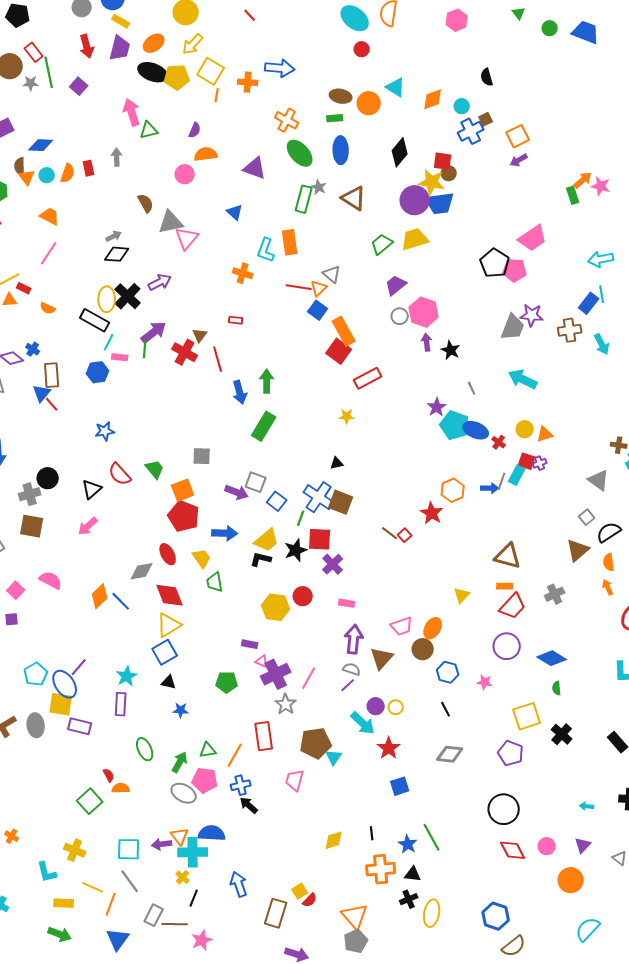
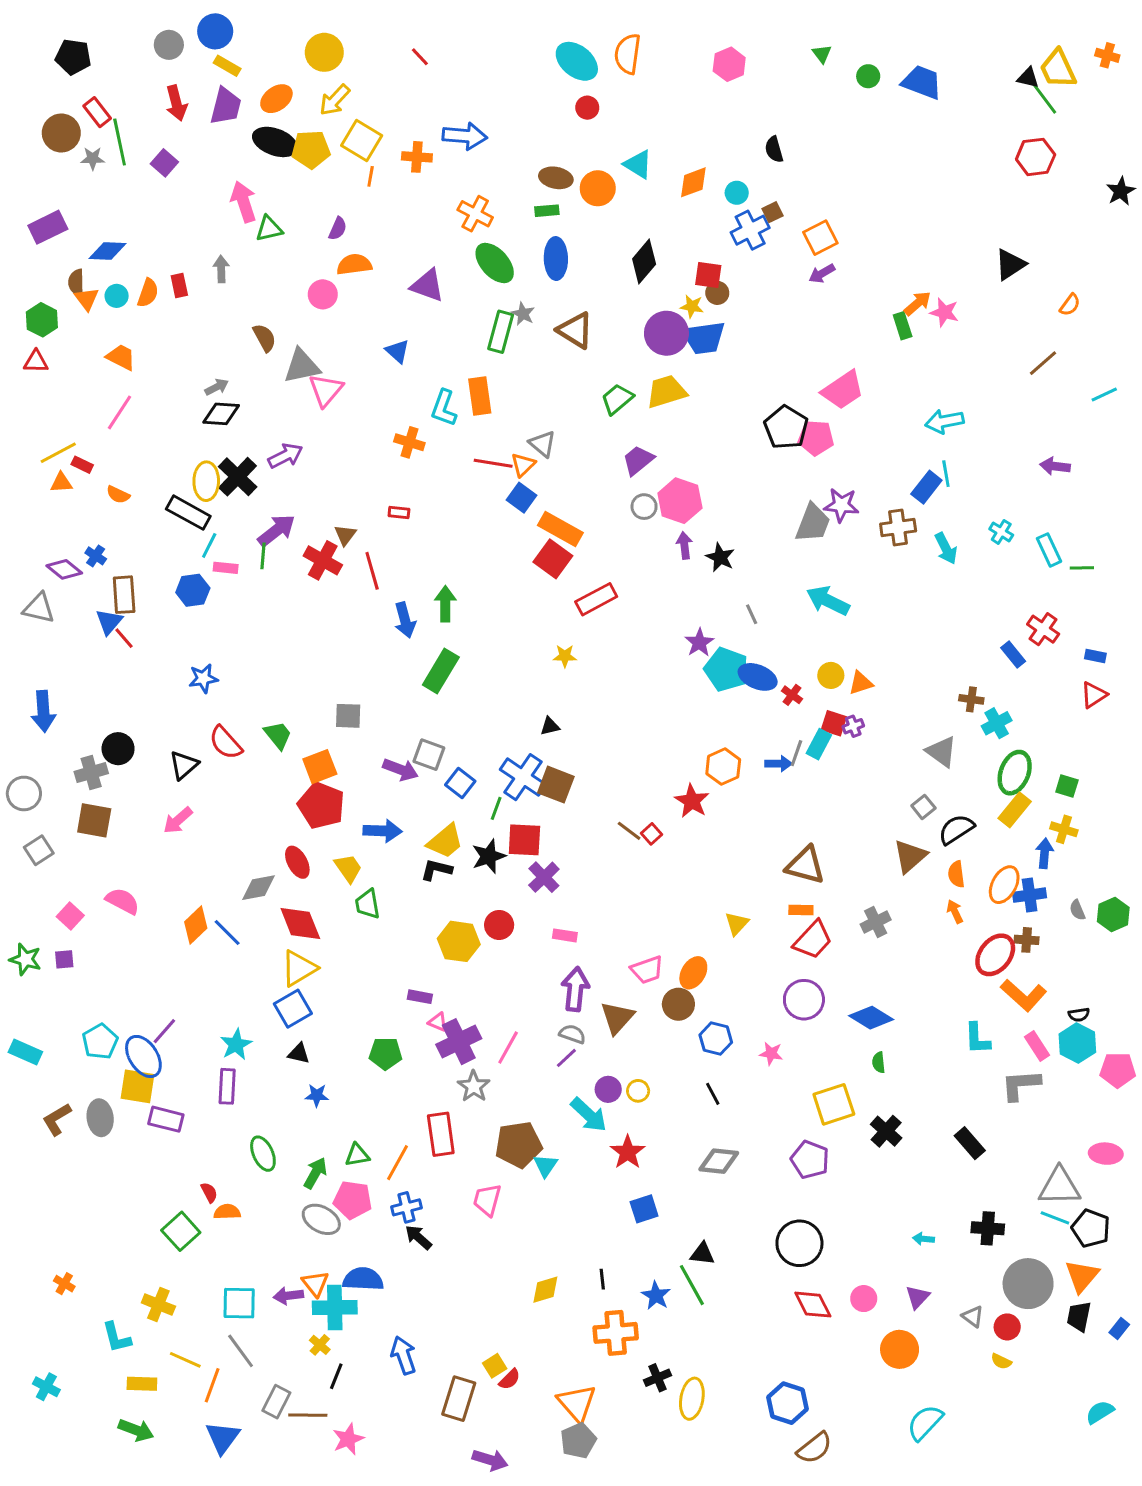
yellow star: (432, 182) -> (692, 306), size x0.6
orange rectangle: (344, 331) -> (560, 529), turned -32
black triangle: (413, 874) -> (702, 1254), moved

